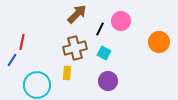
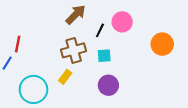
cyan square: (104, 53) -> (104, 56), turned -32
yellow rectangle: (67, 73) -> (65, 77), turned 32

